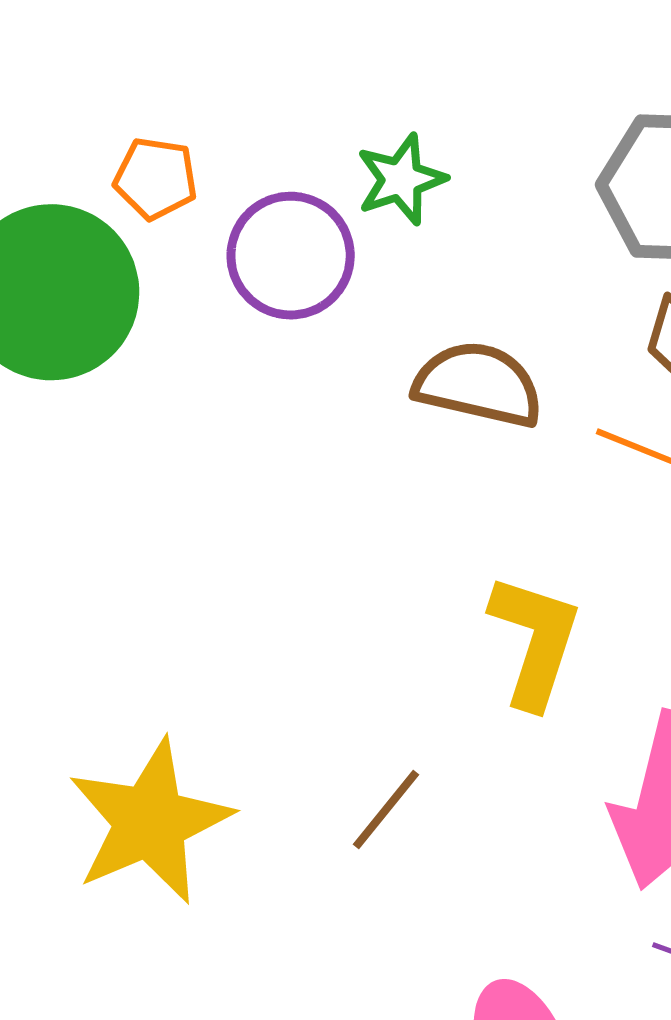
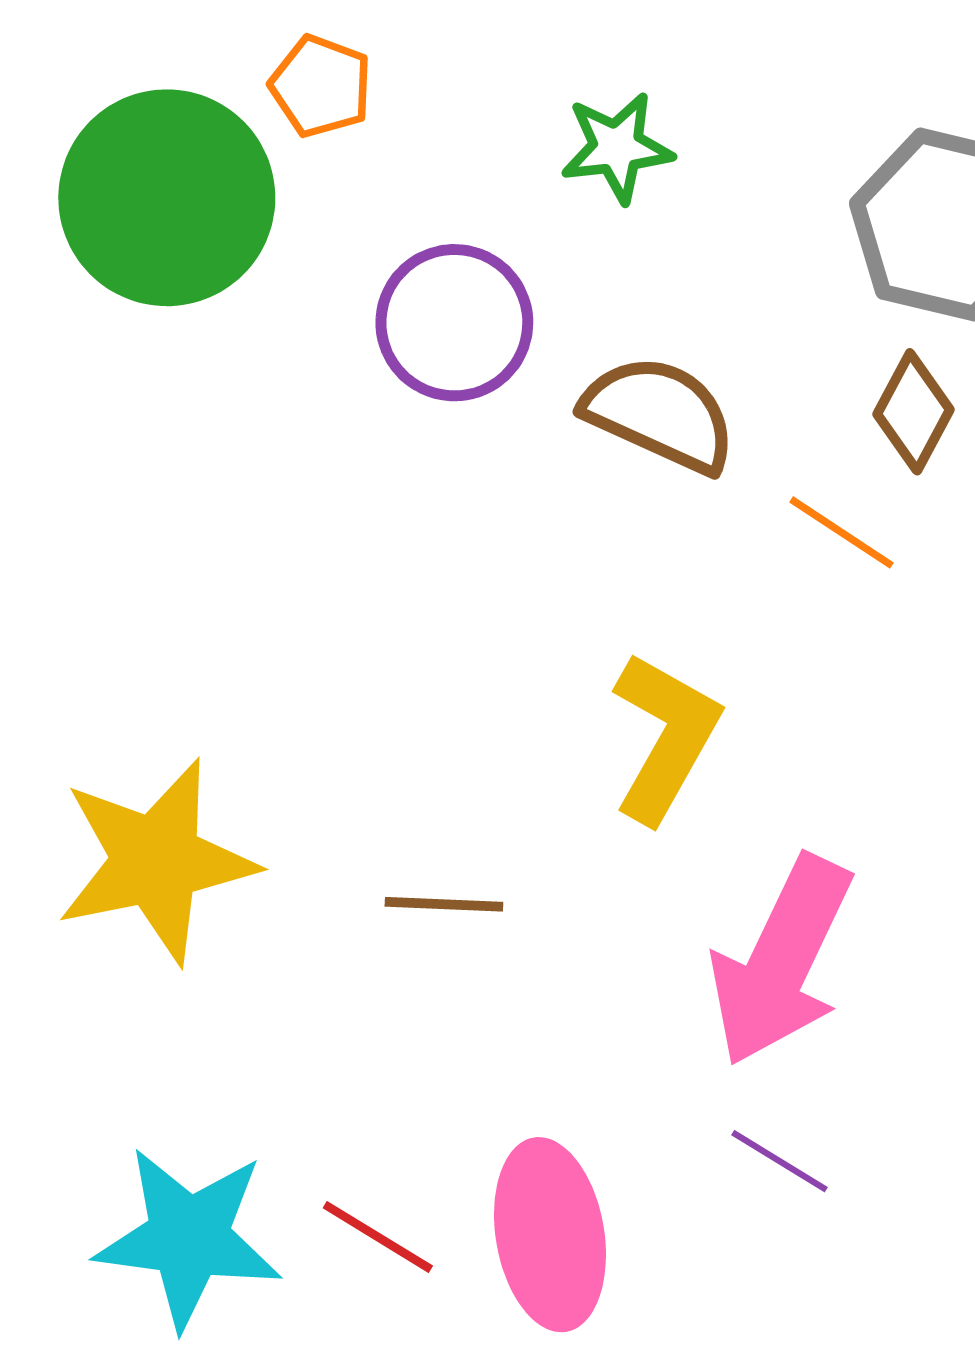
purple circle: (291, 256) -> (454, 323), moved
brown line: (386, 810) -> (444, 904), turned 42

